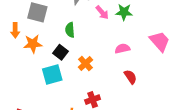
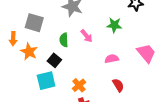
pink arrow: (102, 12) -> (86, 36), moved
orange star: (33, 44) -> (29, 52), turned 30
orange cross: (85, 64) -> (79, 85), moved

